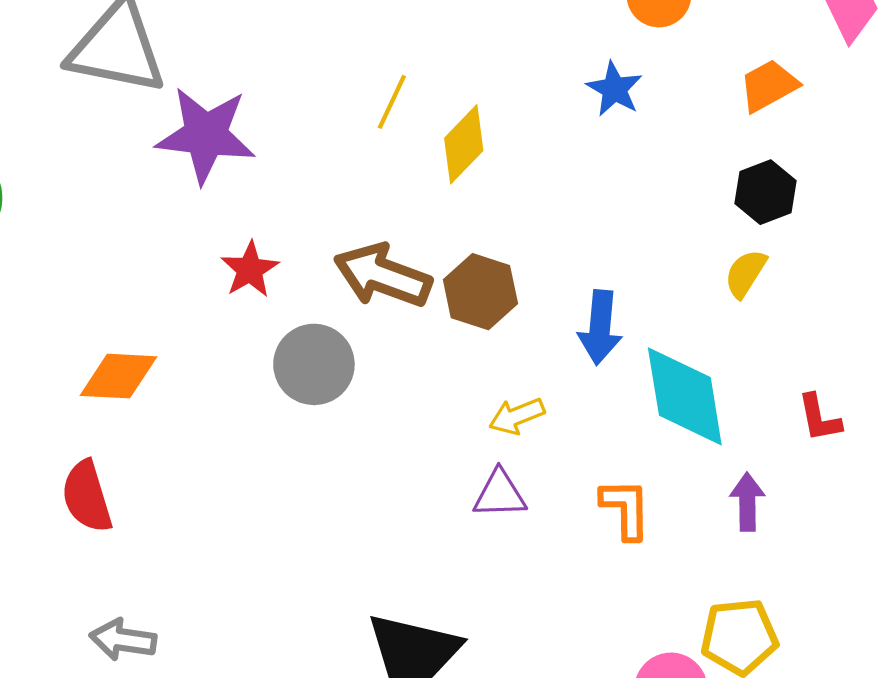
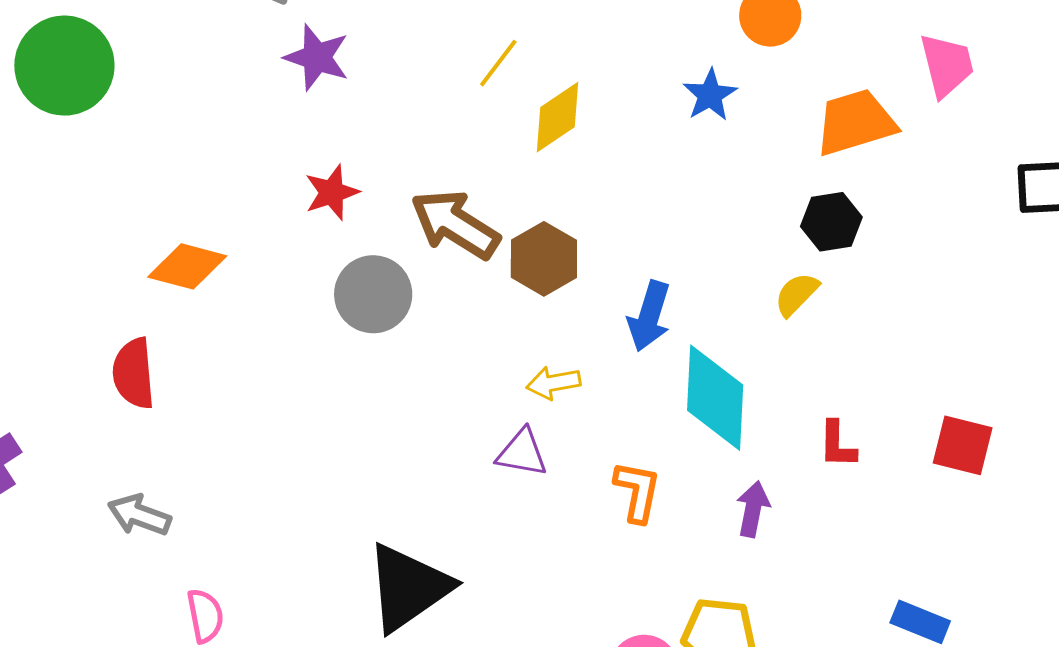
orange trapezoid: (769, 86) -> (855, 122), size x1.4
purple star: (206, 135) -> (317, 57), size x0.7

